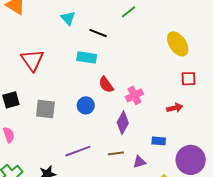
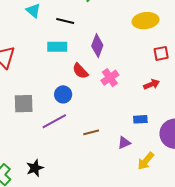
yellow ellipse: (178, 44) -> (145, 21), turned -55
purple diamond: (123, 123) -> (97, 46), moved
purple line: (78, 151) -> (54, 121), moved
brown line: (116, 153) -> (91, 132), moved

